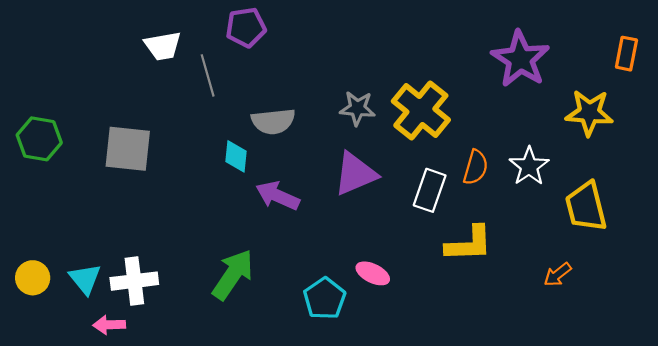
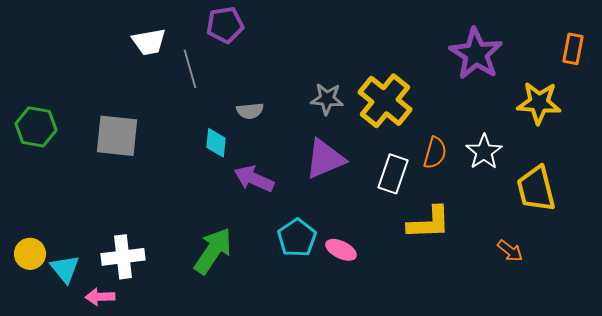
gray semicircle: (273, 121) -> (250, 111), size x0.7
orange arrow: (558, 274) -> (510, 251), turned -104
cyan triangle: (85, 279) -> (65, 269), moved
cyan pentagon: (325, 299) -> (297, 238), moved

